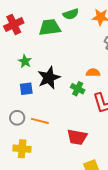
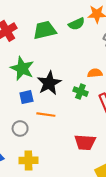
green semicircle: (71, 14) -> (77, 24), moved
green star: (25, 61) -> (22, 68), size x1.6
orange line: (40, 121) -> (46, 115), moved

